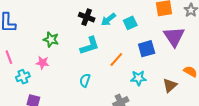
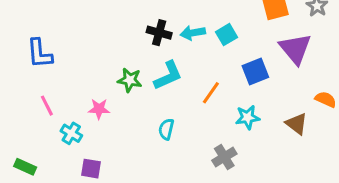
cyan arrow: (108, 19) -> (193, 33), turned 35
green star: (51, 40) -> (130, 80), moved
cyan cross: (23, 77) -> (71, 133), turned -32
brown triangle: (170, 85) -> (296, 124), turned -35

